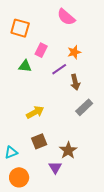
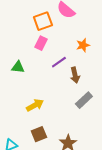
orange square: (20, 28) -> (43, 21), moved, turned -36
orange star: (74, 52) -> (83, 45), moved
green triangle: (25, 66) -> (18, 67), moved

